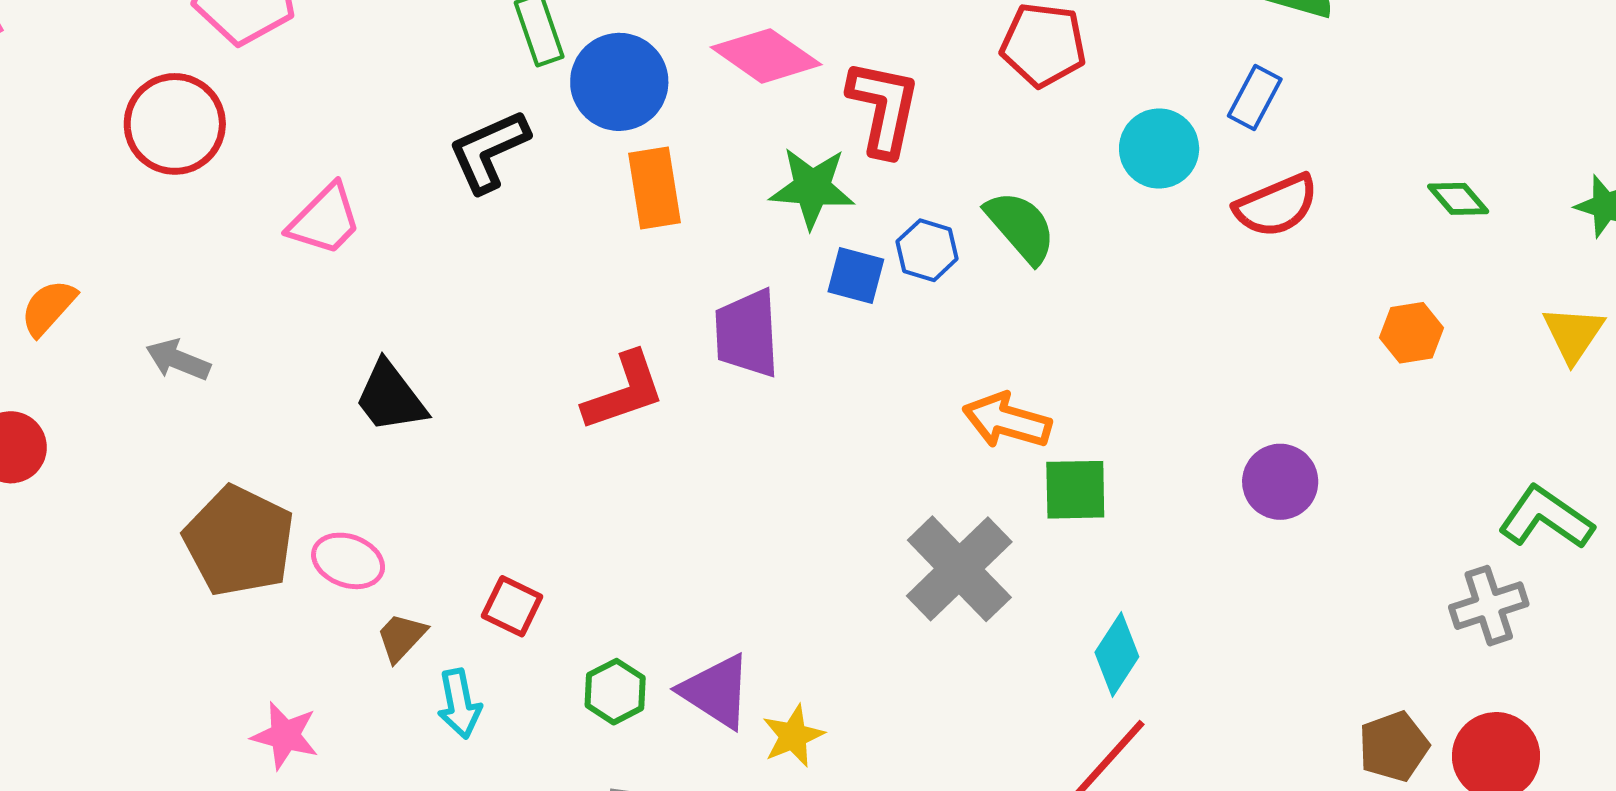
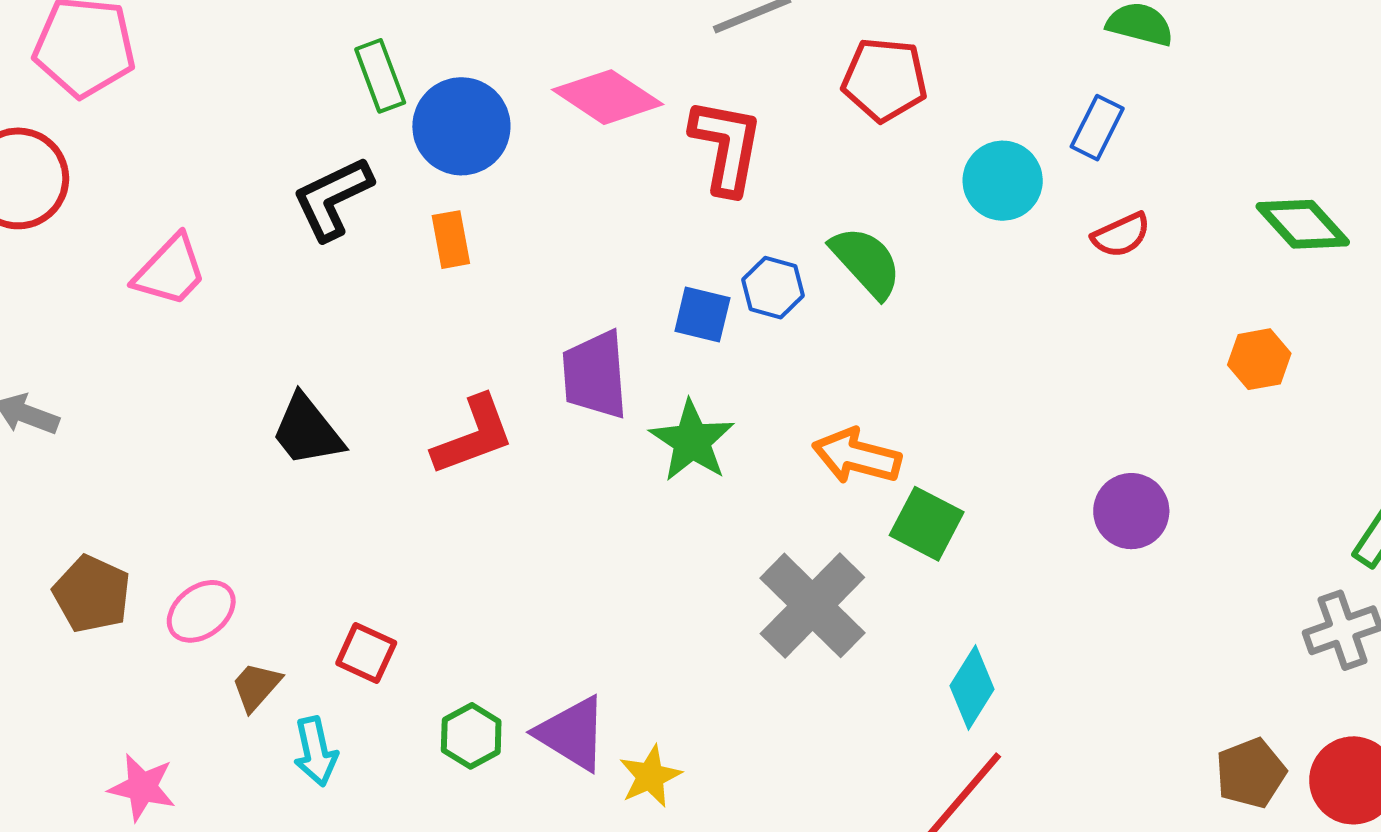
orange rectangle: (655, 188) -> (451, 240), moved, size x0.7
green star: (812, 188) -> (692, 441), moved, turned 30
green diamond: (1458, 199) -> (1303, 224), size x1.5
red semicircle: (1276, 206) -> (1121, 235), size x0.7
black trapezoid: (390, 397) -> (307, 431), moved
green square: (1075, 490) -> (927, 524), turned 30
brown pentagon: (239, 541) -> (92, 594), size x0.7
pink ellipse: (348, 561) -> (201, 611), turned -56

